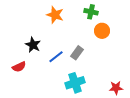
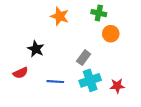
blue line: (56, 57) -> (55, 82), moved, turned 42
cyan cross: (75, 83) -> (90, 80), moved
red star: (116, 88) -> (117, 86), moved

